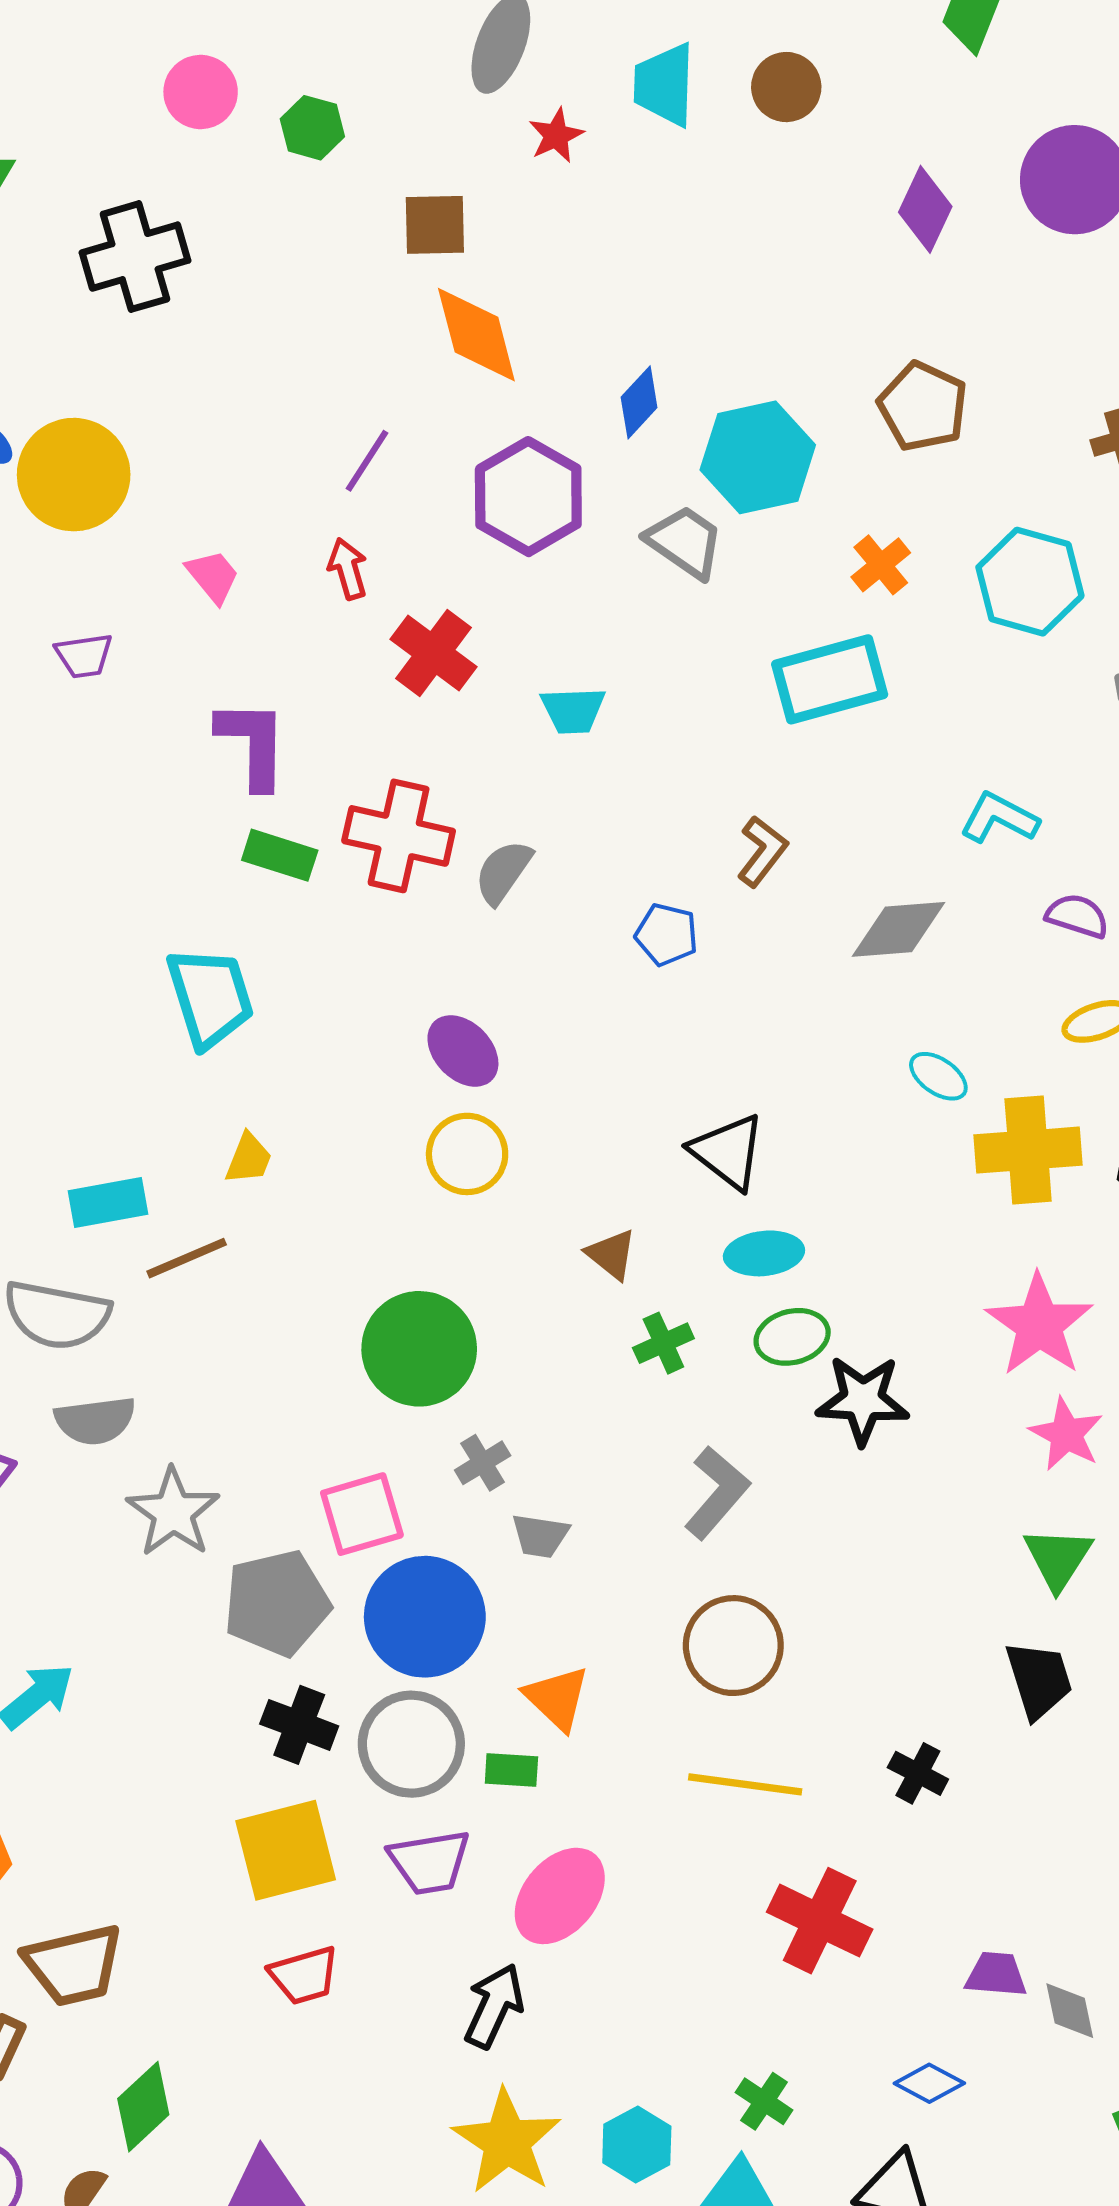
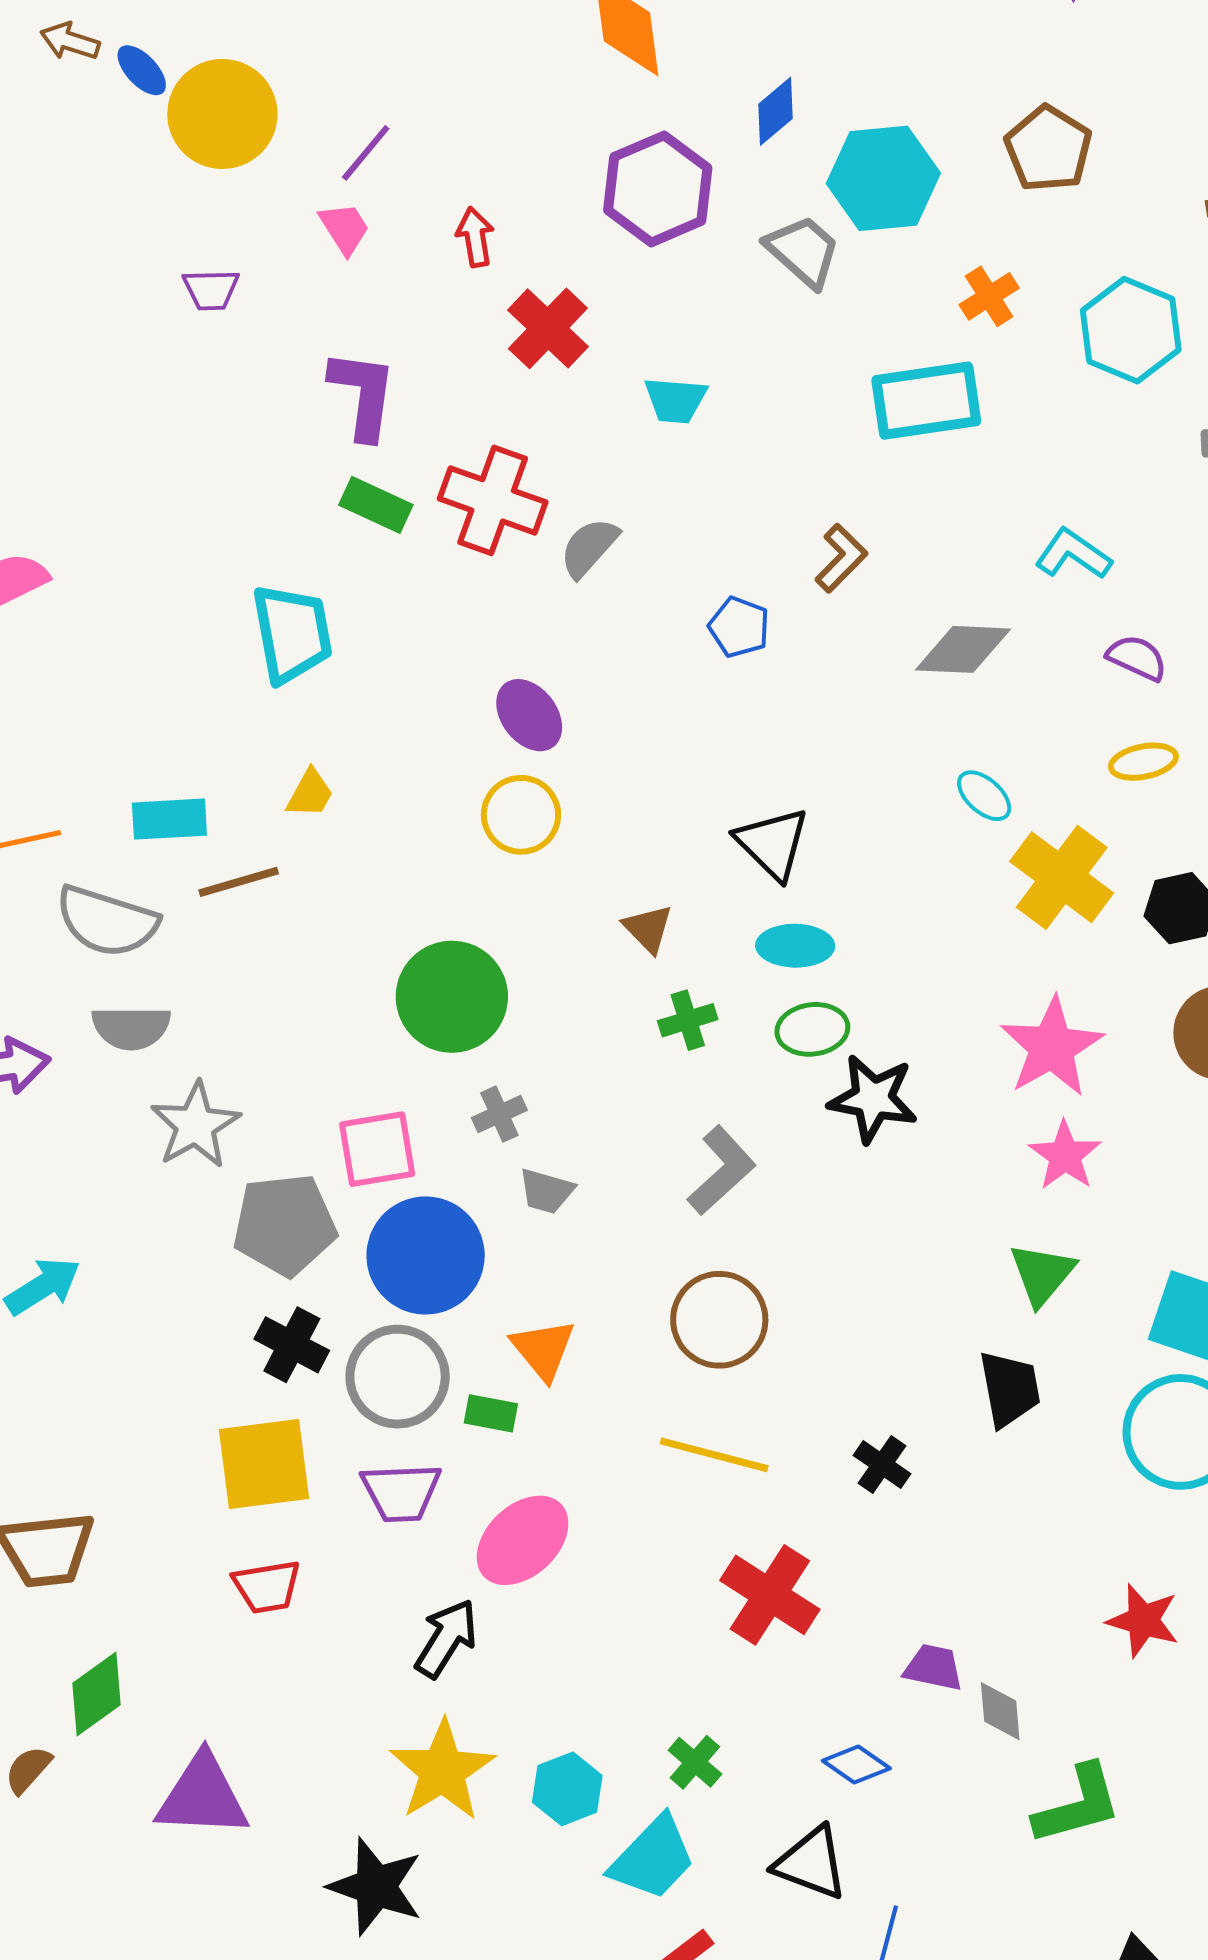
purple line: (367, 461) -> (366, 153), moved
yellow cross: (1028, 1150) -> (1062, 877), turned 34

